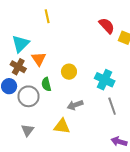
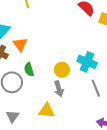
yellow circle: (69, 72) -> (62, 70), moved
gray arrow: (75, 105) -> (59, 89), turned -84

